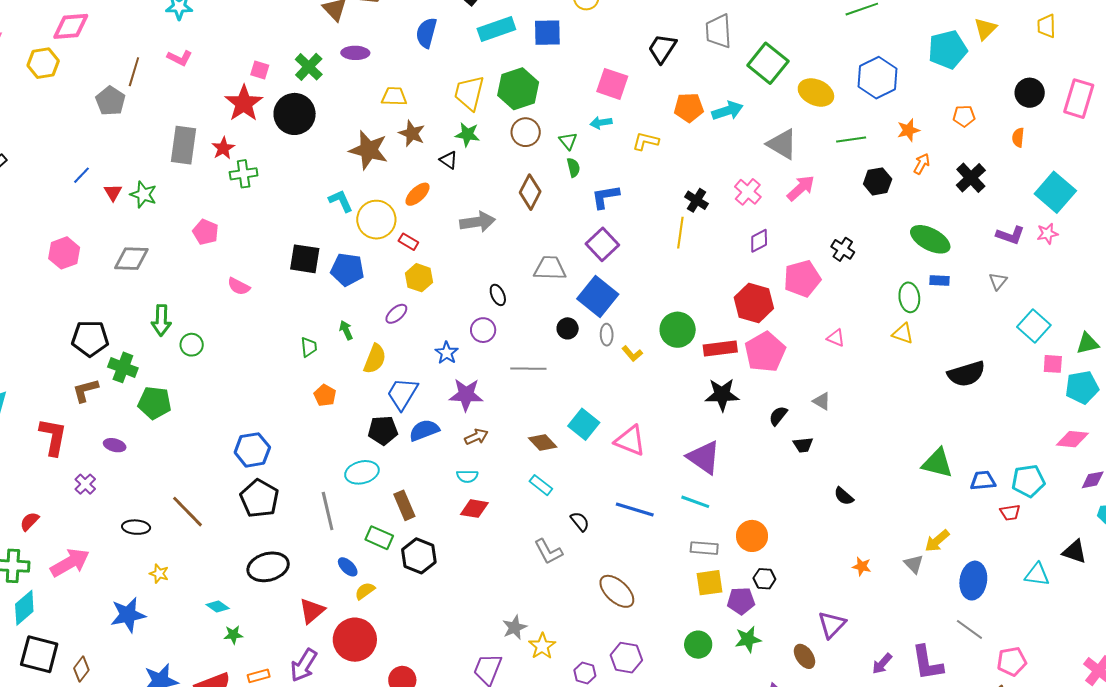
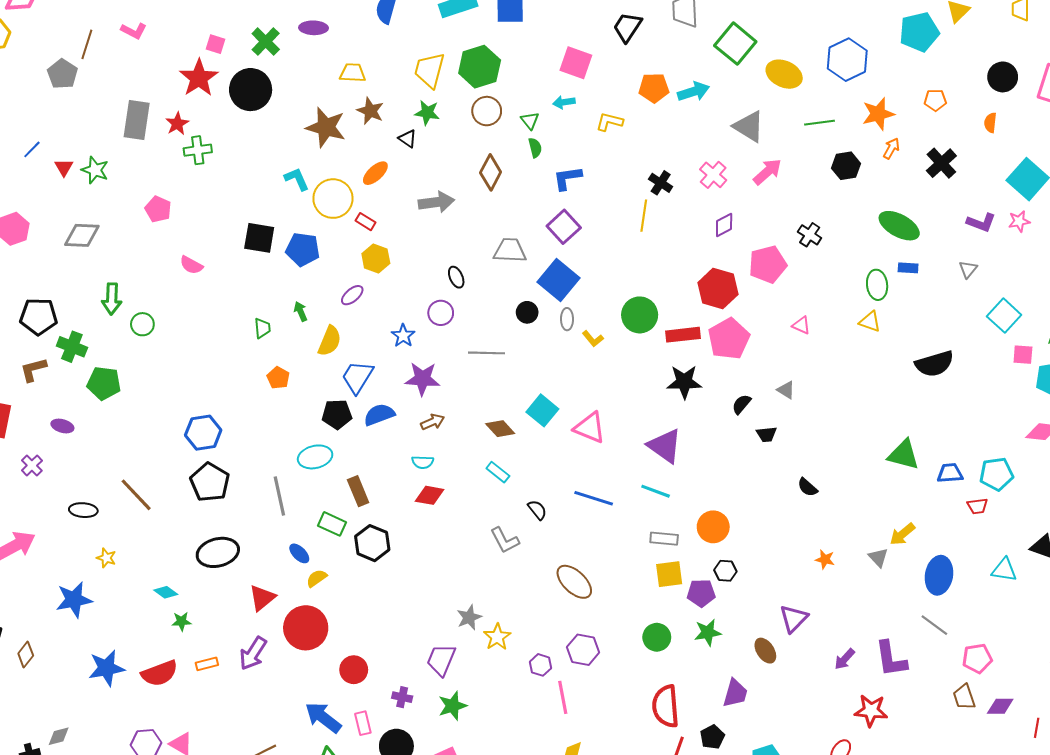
orange star: (908, 130) -> (878, 114), size x1.4

